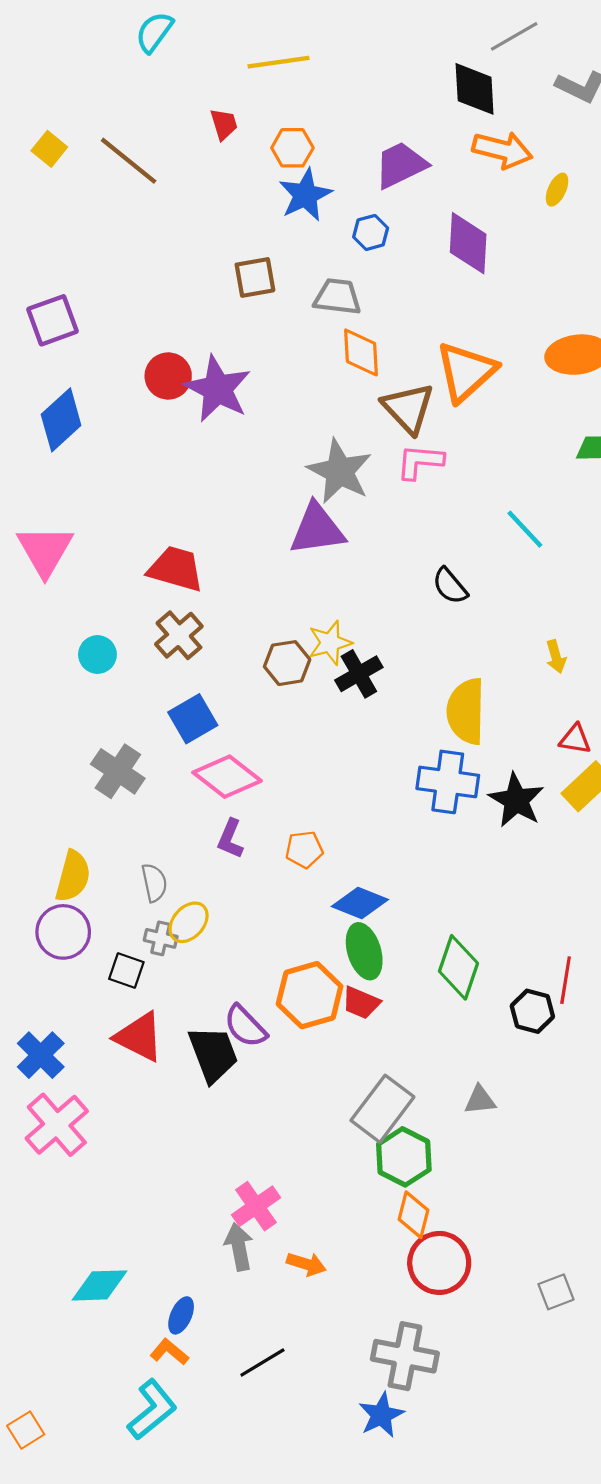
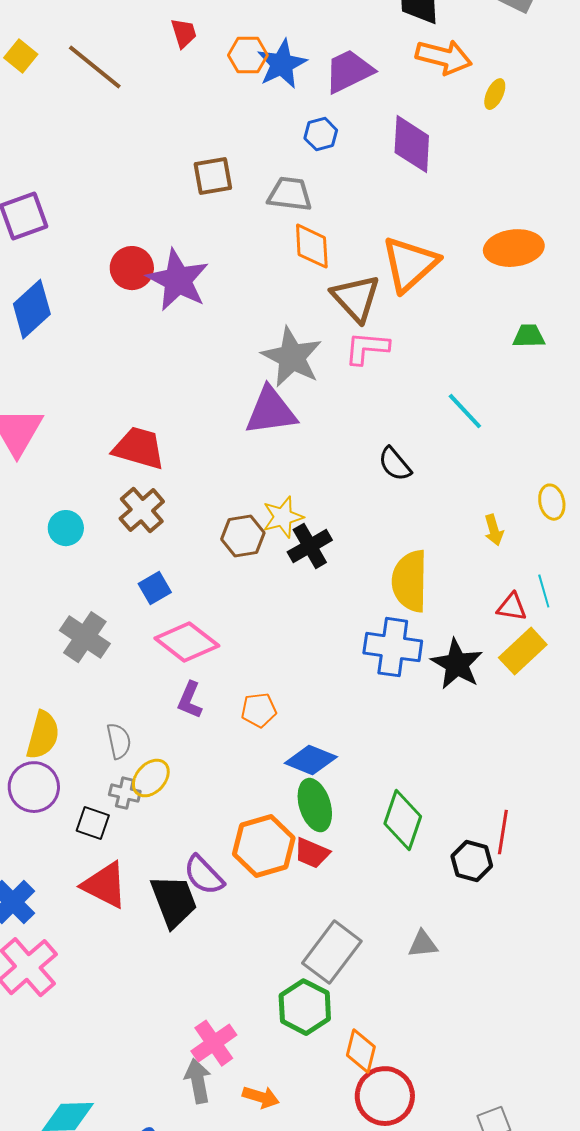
blue star: (305, 195) -> (282, 64), moved
blue square: (193, 719) -> (155, 588), size x0.7
green hexagon: (404, 1157) -> (305, 1007), moved

